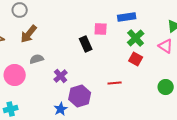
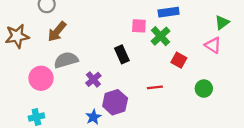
green cross: (136, 38) -> (161, 36), moved
black rectangle: (86, 44) -> (122, 54), moved
gray semicircle: (37, 59) -> (66, 60), size x1.5
green circle: (166, 87) -> (204, 89), moved

